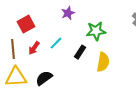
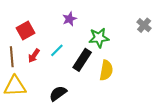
black rectangle: (80, 52) -> (82, 60), size x1.5
black semicircle: (44, 78) -> (58, 93), moved

